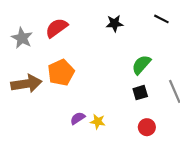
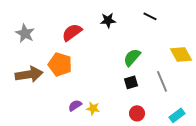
red semicircle: (57, 28) -> (72, 32), moved
orange pentagon: (61, 73) -> (60, 64), turned -30

